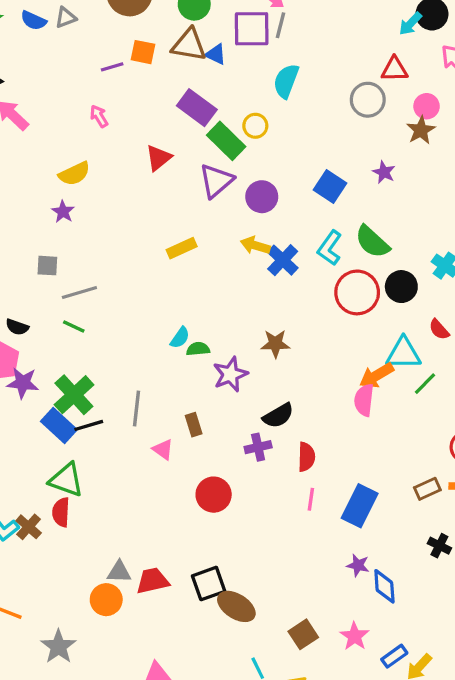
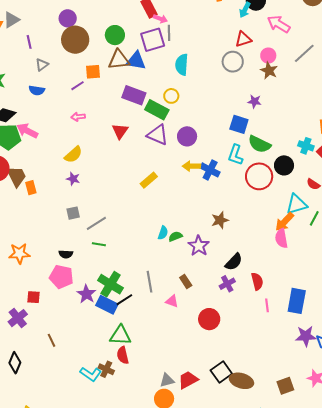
blue semicircle: (34, 20) -> (37, 90), moved
blue triangle: (216, 54) -> (136, 61), size x1.5
pink arrow: (99, 116) -> (78, 117), turned -48
purple triangle: (216, 181) -> (158, 135), turned -40
blue square: (330, 186) -> (239, 124), moved
purple star: (23, 383) -> (86, 294), moved, turned -30
purple star: (358, 565) -> (306, 336), size x1.5
brown square: (303, 634) -> (285, 386), turned 30

